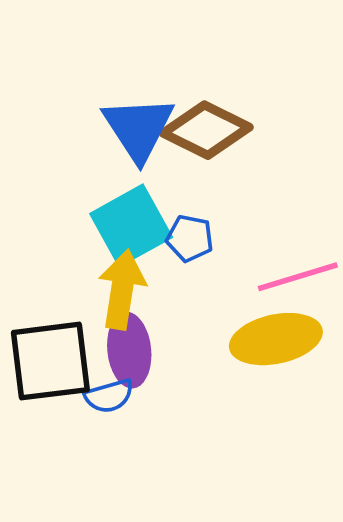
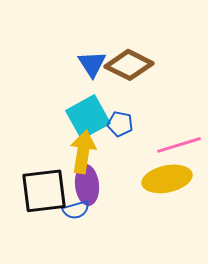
blue triangle: (138, 128) -> (92, 64), size x0.7

